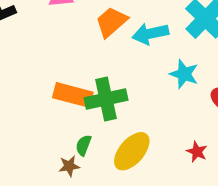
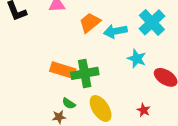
green semicircle: (83, 145) -> (69, 104), turned -80
yellow ellipse: (132, 151) -> (101, 108), turned -76

